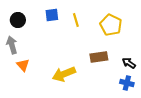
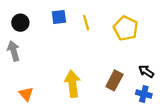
brown rectangle: (99, 57) -> (114, 80), moved, turned -54
orange triangle: (23, 65) -> (26, 94), moved
yellow arrow: (64, 74) -> (72, 84), turned 105

